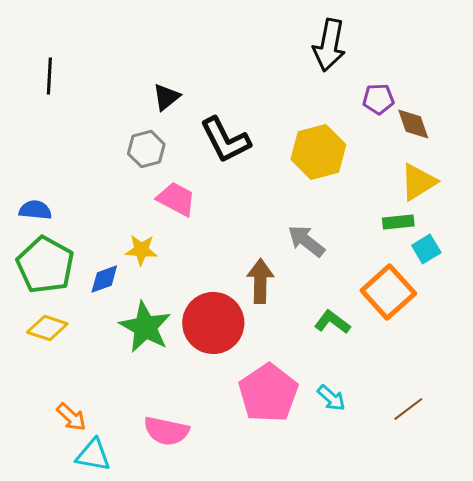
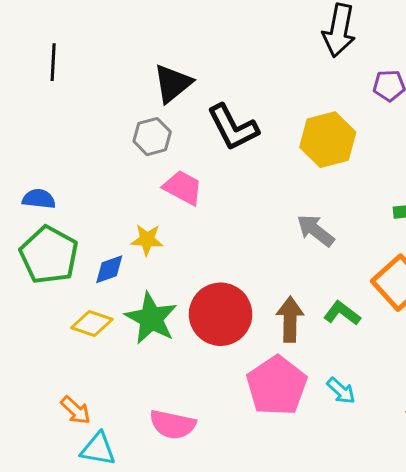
black triangle: (166, 97) -> (173, 83), size x1.4
brown arrow: (260, 281) -> (290, 319), moved
yellow diamond: (47, 328) -> (92, 323), moved

